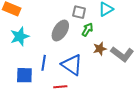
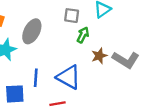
gray ellipse: (60, 31) -> (32, 31), moved

